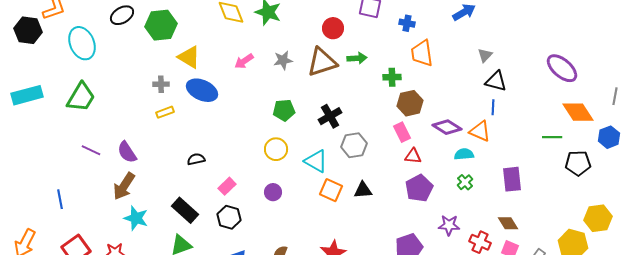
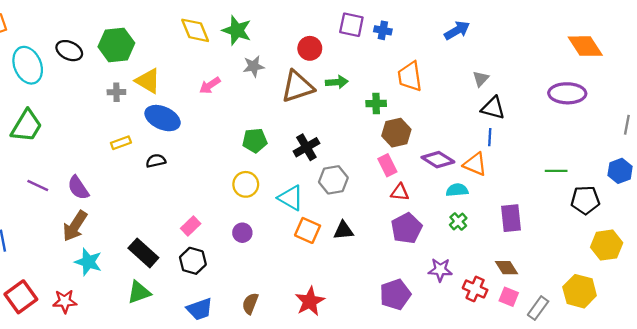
black ellipse: (122, 15) -> (69, 51), moved, turned 55
blue cross: (407, 23) -> (383, 30), moved
gray star: (283, 60) -> (254, 66), moved
purple ellipse: (562, 68) -> (567, 93), turned -40
gray cross: (161, 84) -> (116, 92), moved
orange diamond: (578, 112) -> (585, 46), moved
black semicircle: (196, 159) -> (156, 161), moved
yellow hexagon: (598, 218) -> (607, 245), moved

